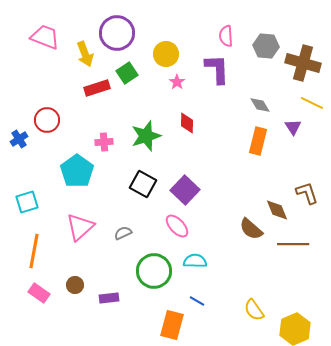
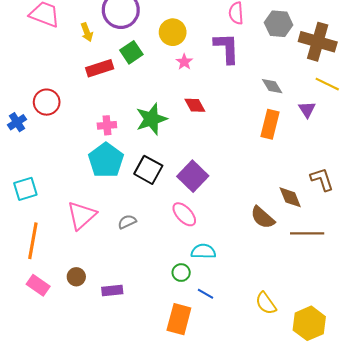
yellow arrow: (85, 54) -> (87, 32), size x0.7
red diamond: (187, 123) -> (195, 105), turned -30
cyan pentagon: (77, 171) -> (106, 160), moved
green circle: (154, 271) -> (181, 273), moved, size x0.5

